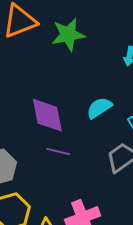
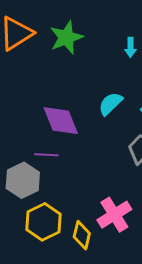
purple line: (58, 152) -> (46, 155), moved

